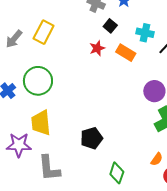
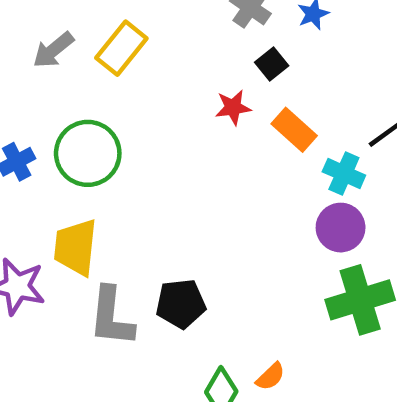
cyan cross: (145, 33) -> (344, 174), moved
orange semicircle: (157, 159) -> (270, 377), moved
gray L-shape: (49, 168) -> (111, 317), moved

